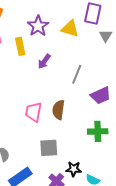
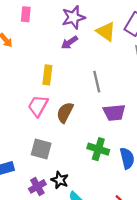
yellow rectangle: (20, 46) -> (47, 75), moved
purple arrow: (44, 61) -> (69, 43), moved
gray line: (77, 74) -> (97, 82), turned -54

